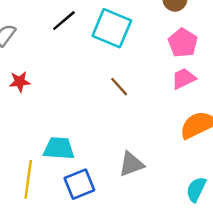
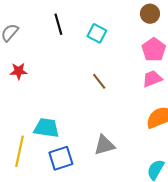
black line: (64, 21) -> (58, 24), turned -70
cyan square: (112, 28) -> (97, 33), size x0.6

